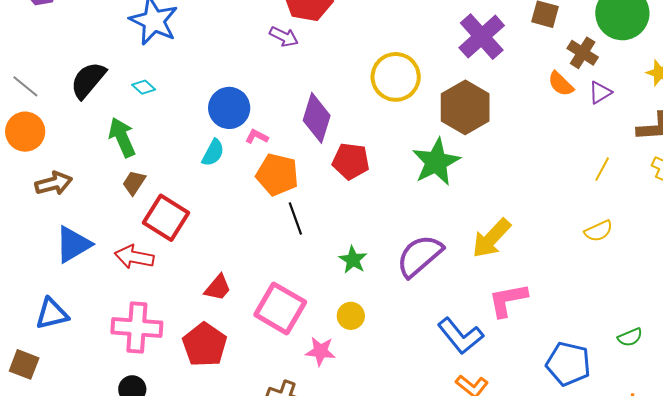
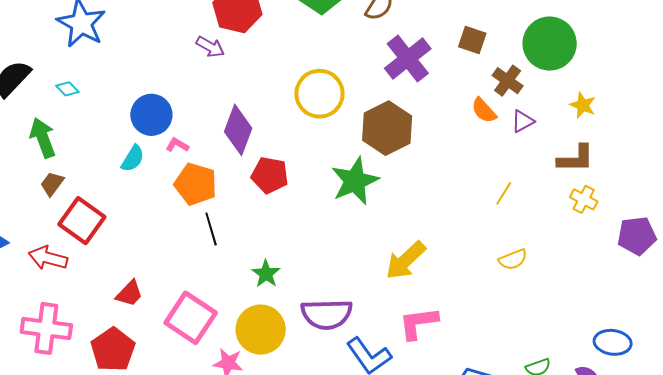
yellow line: (602, 169) -> (504, 193), moved
purple semicircle: (420, 256) -> (327, 314), moved, turned -144
yellow circle: (351, 316) -> (261, 330), size x1.8

